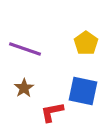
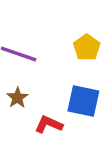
red L-shape: (52, 112) -> (49, 124), turned 35

